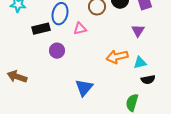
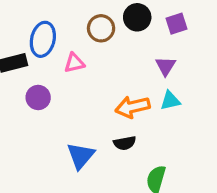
cyan triangle: (140, 63) -> (170, 101), moved
black semicircle: (148, 80) -> (125, 143), moved

